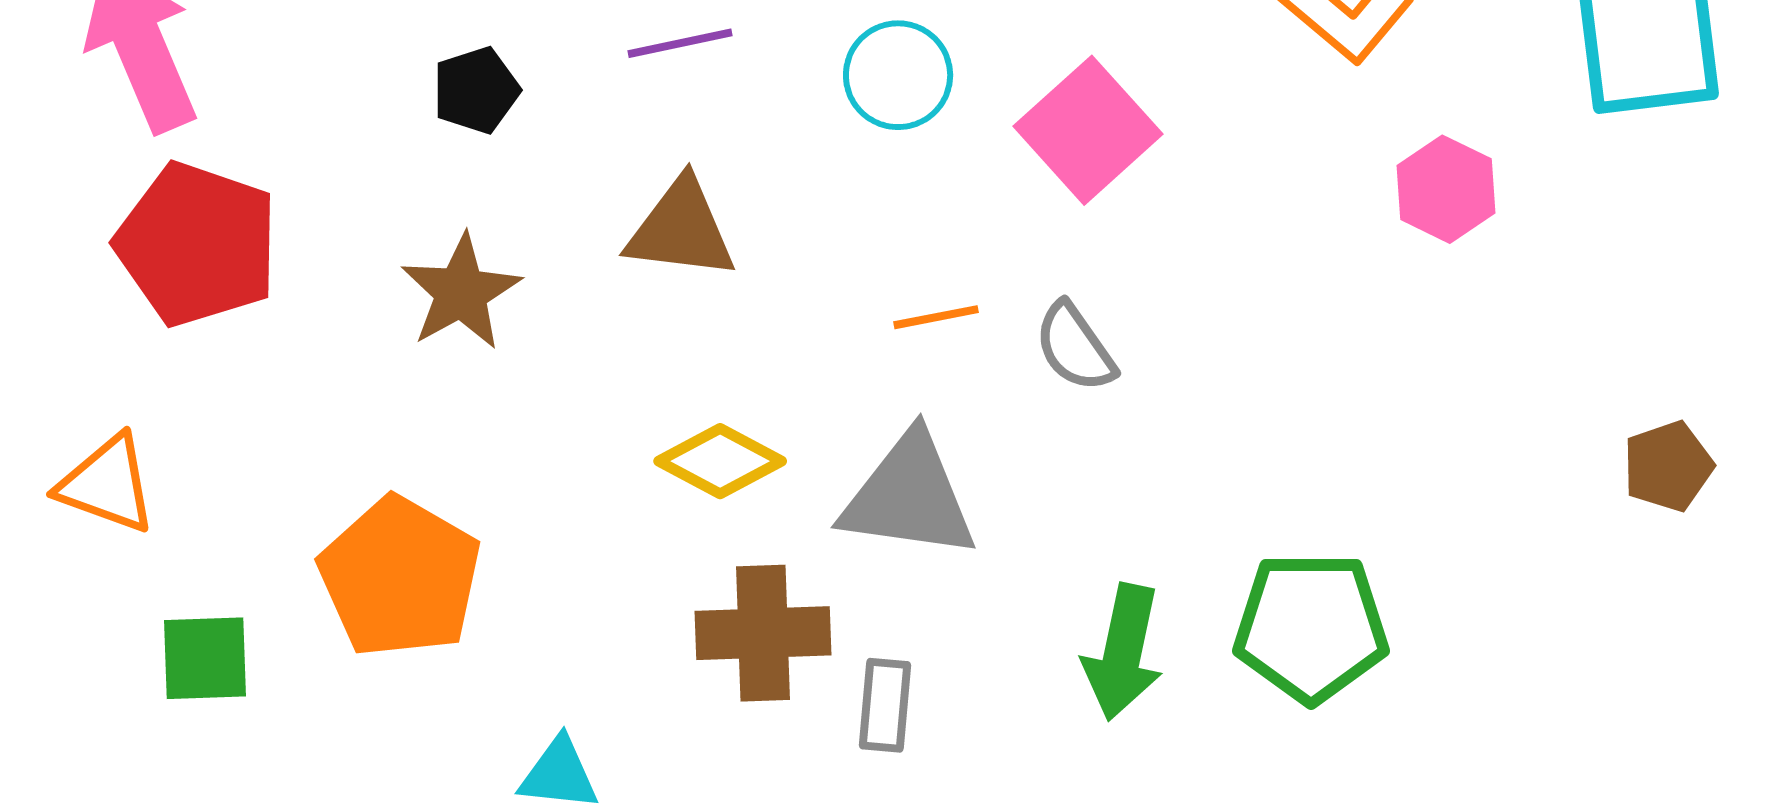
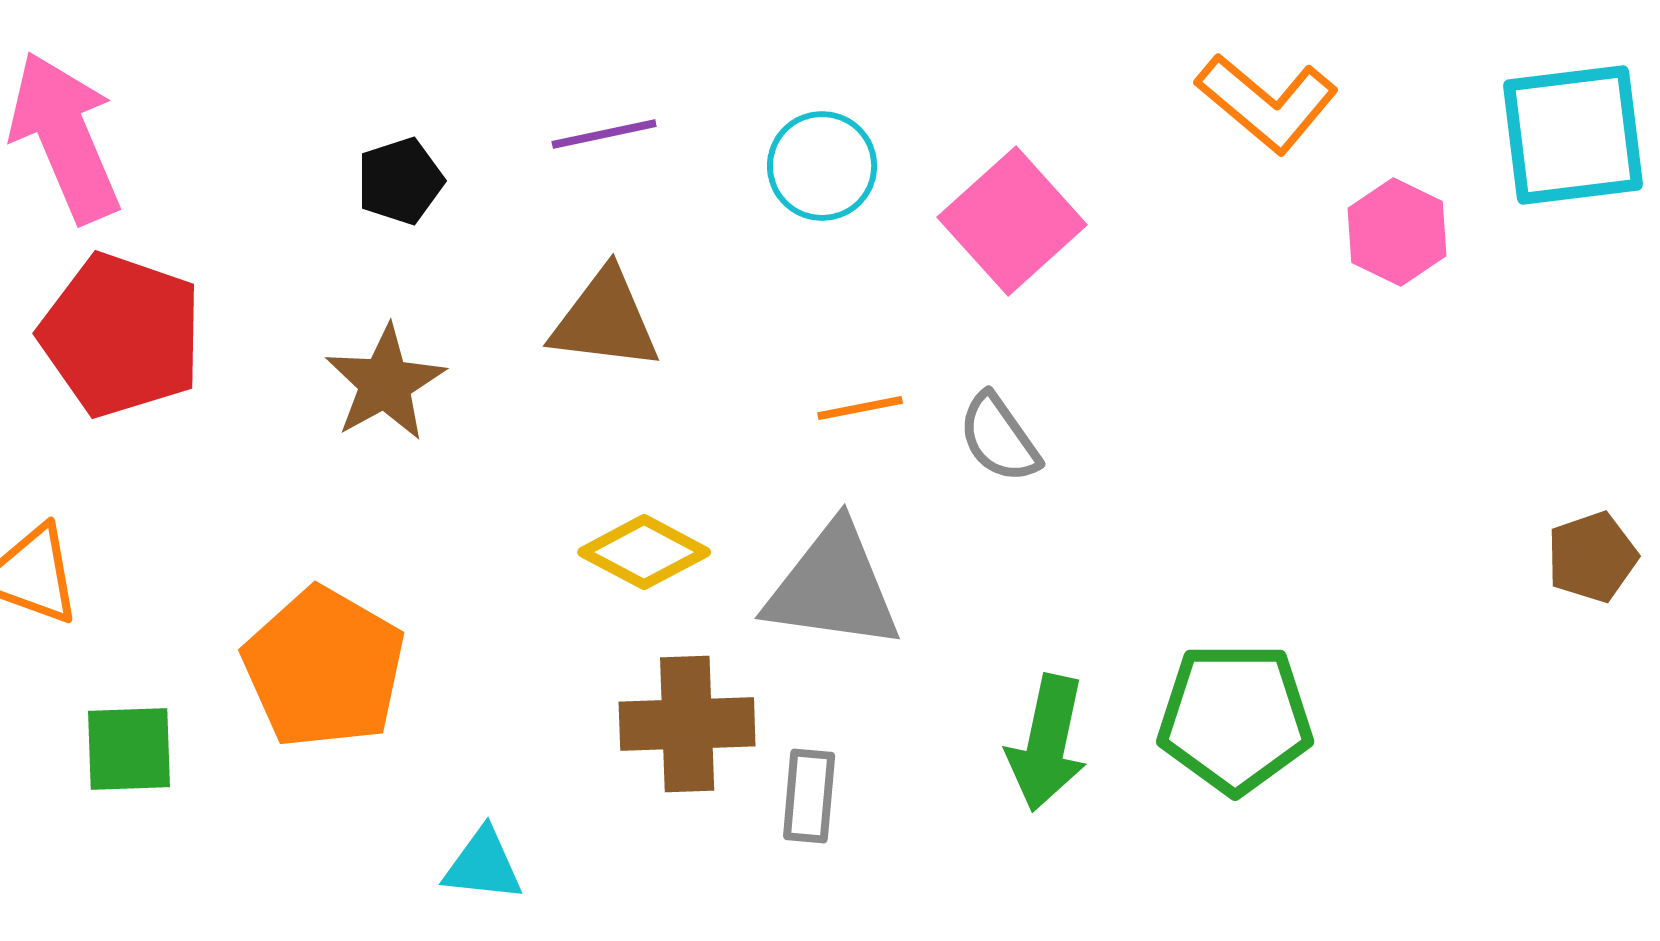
pink hexagon: (1446, 189) -> (1397, 232), moved

